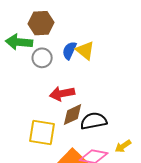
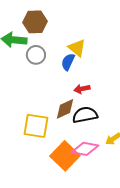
blue semicircle: (69, 50) -> (68, 62), moved
red arrow: (62, 94) -> (82, 89), moved, size x0.7

